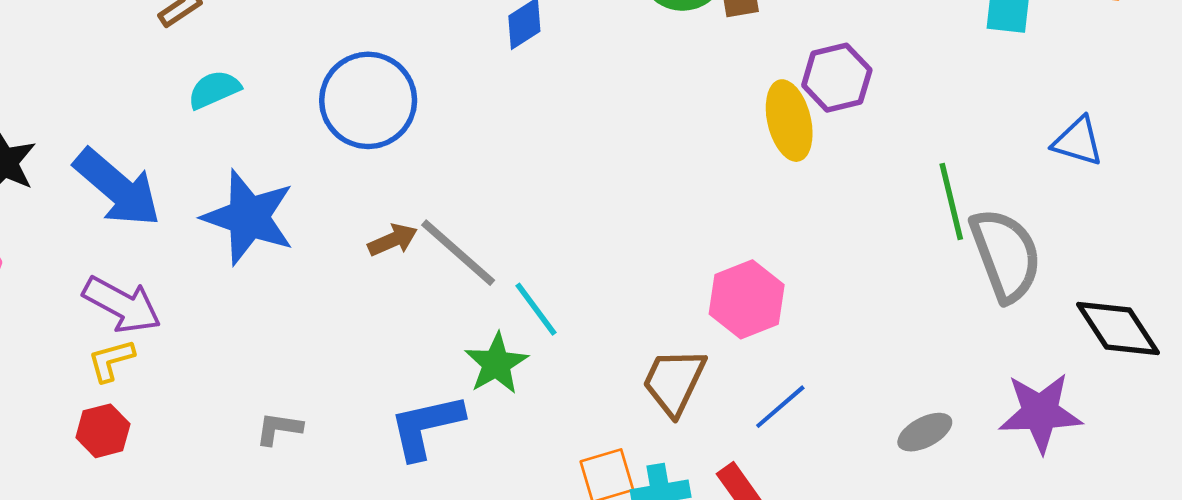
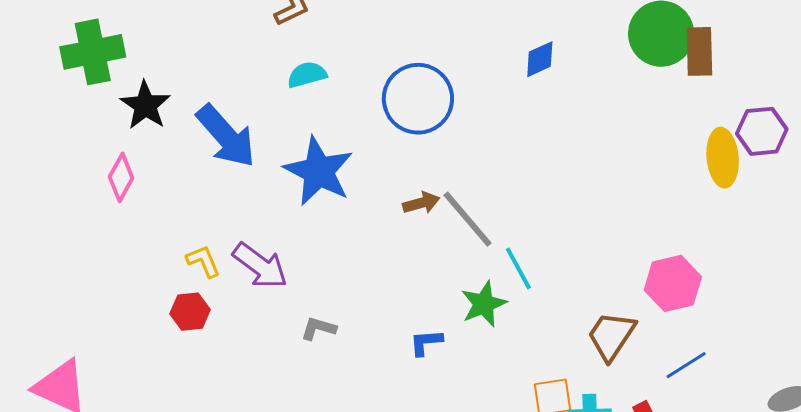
purple arrow: (122, 305) -> (260, 266), moved
yellow L-shape: (111, 360) -> (203, 261), turned 75
blue L-shape: (426, 426) -> (426, 342), size x0.6

